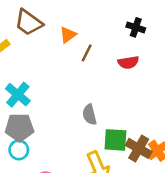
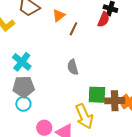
red semicircle: (128, 62) -> (104, 19), moved, turned -56
gray semicircle: (89, 115) -> (73, 67), moved
brown cross: (139, 148) -> (115, 101), turned -30

